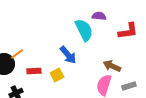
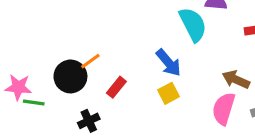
red rectangle: (34, 71) -> (116, 87), turned -48
yellow square: (57, 75) -> (168, 93), moved

